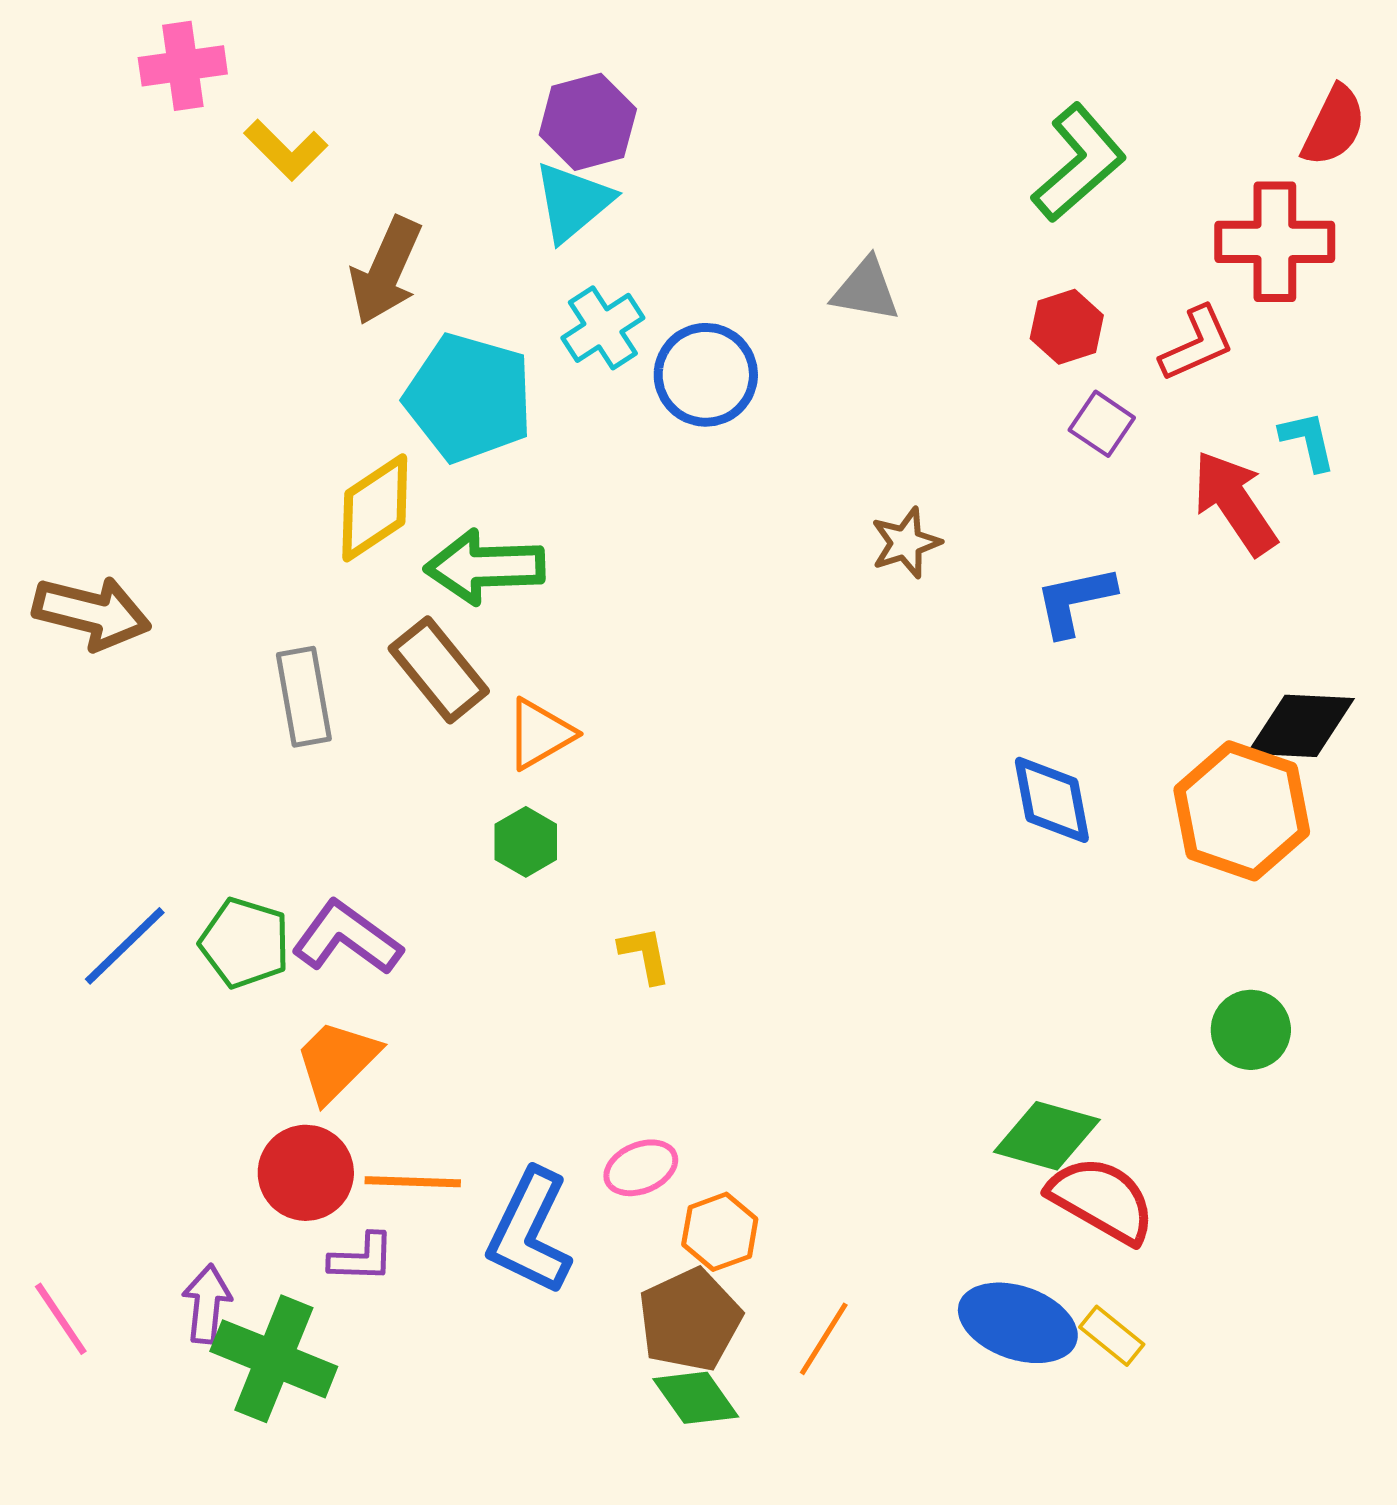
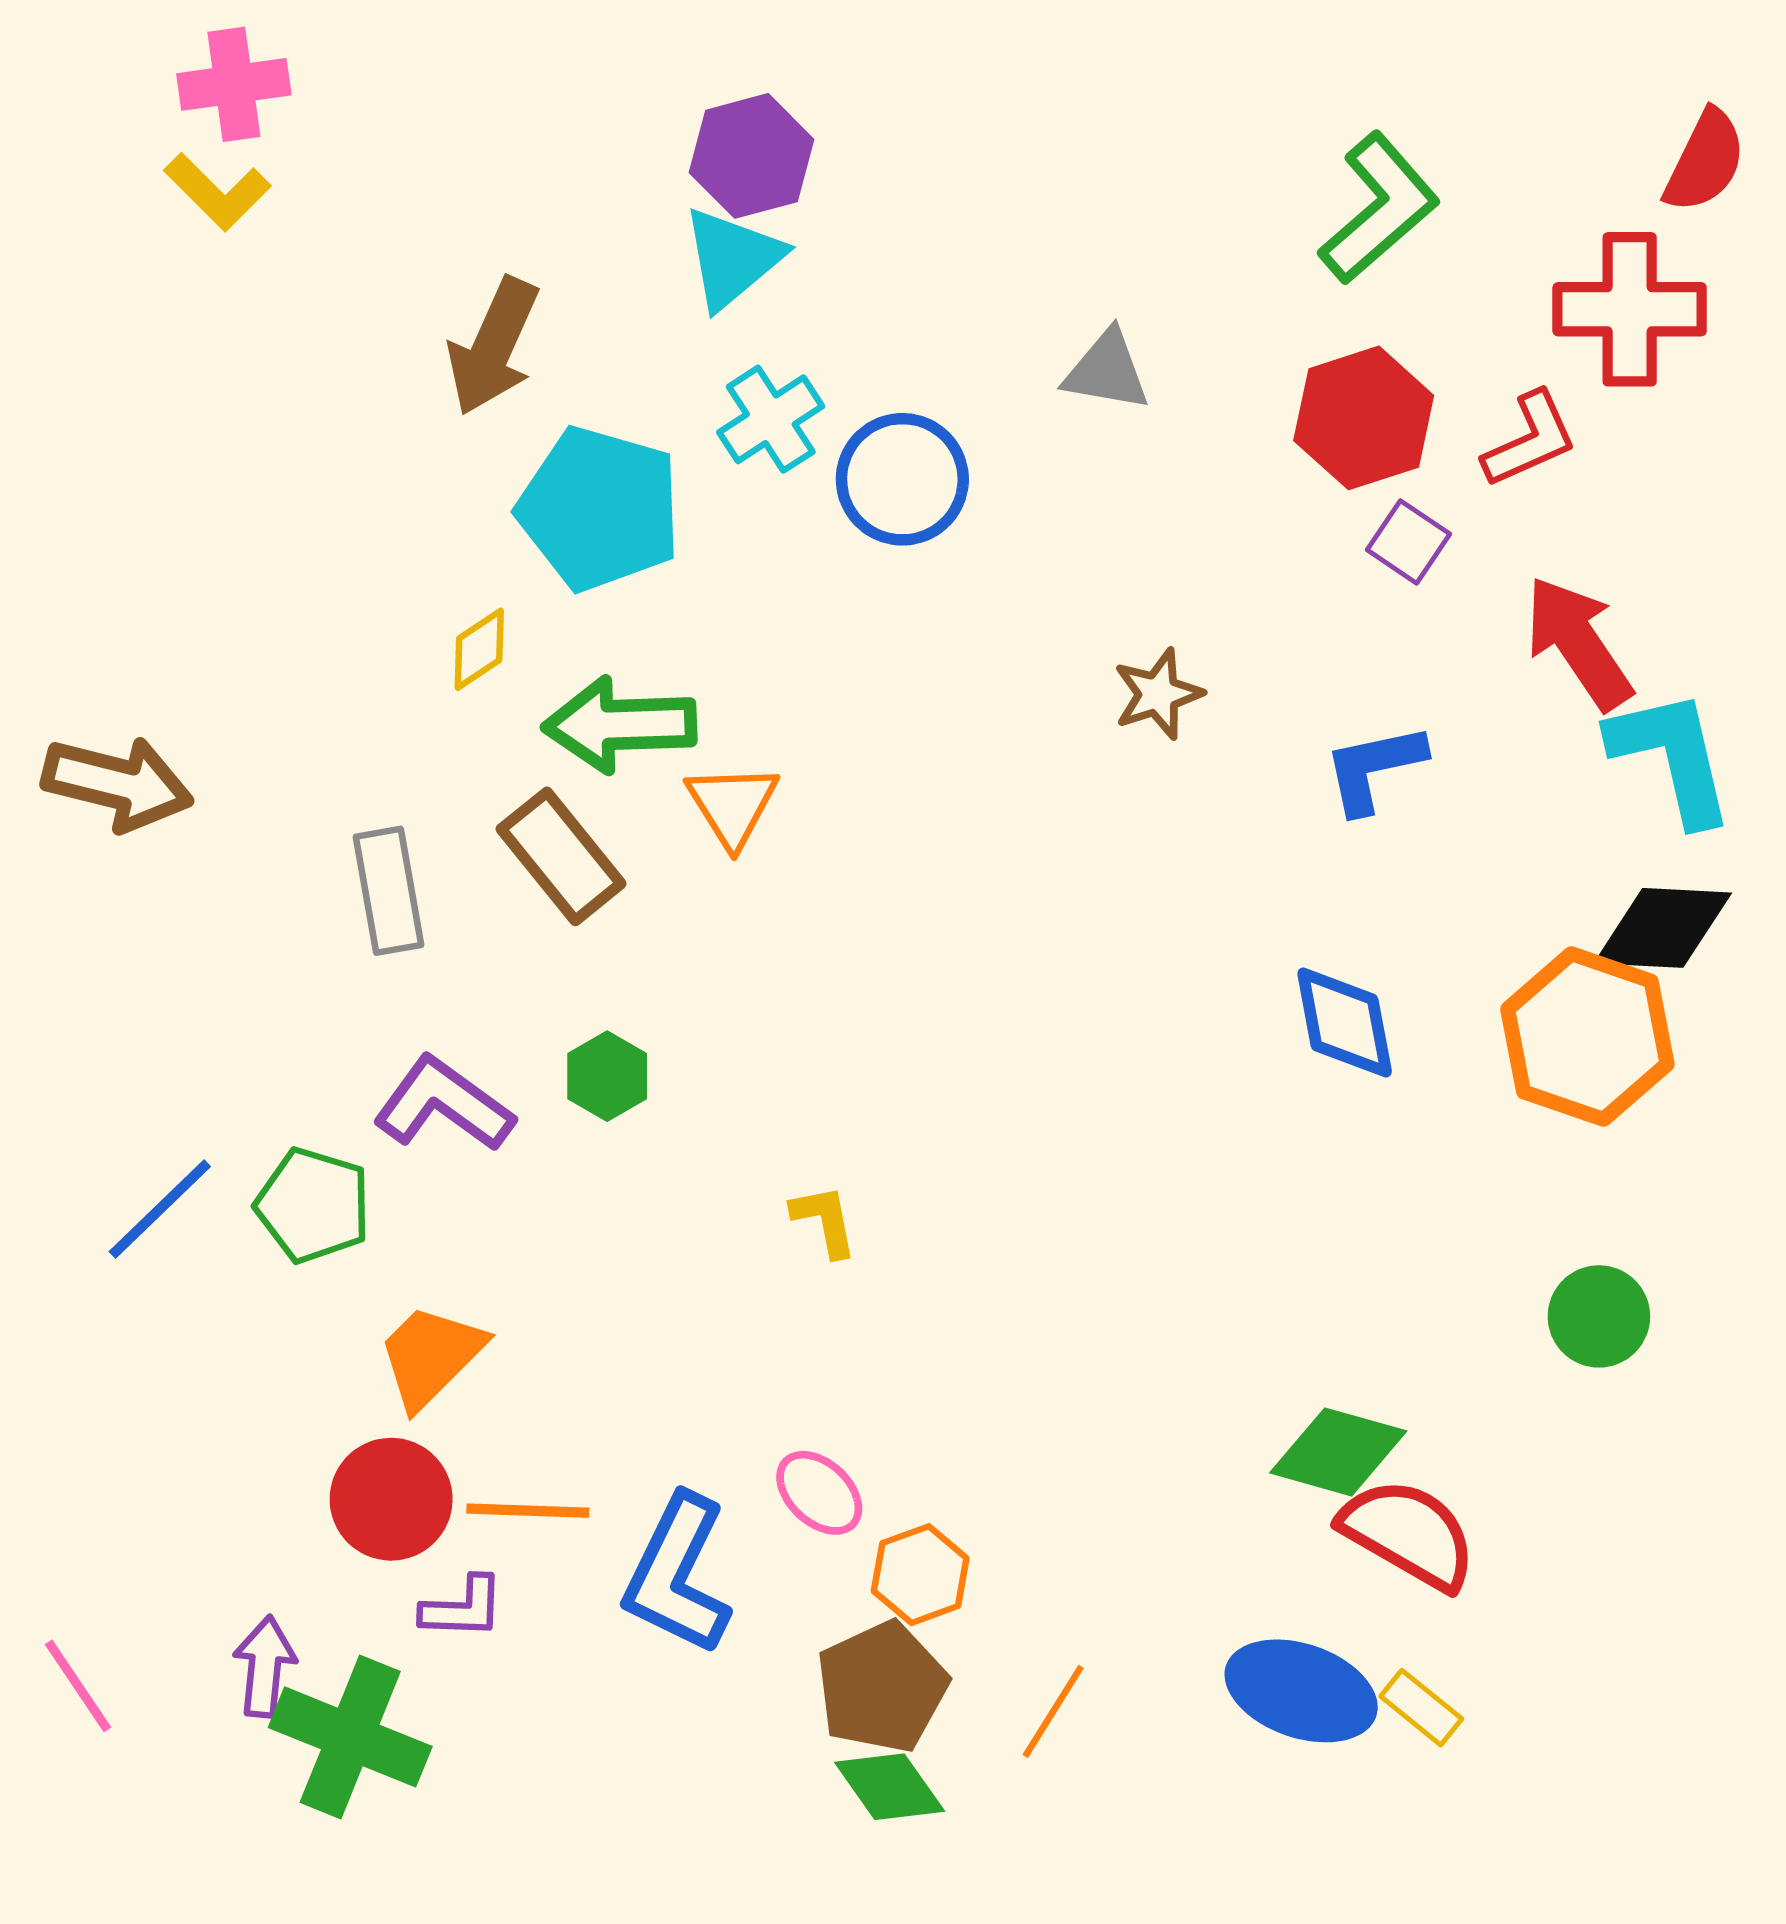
yellow L-shape: (286, 150) -> (217, 192), moved
red hexagon: (1067, 327) -> (1364, 418), size x1.5
cyan L-shape: (1308, 441) -> (1672, 757), moved, size x1.8
yellow diamond: (375, 508) -> (479, 649), size x0.6
orange triangle: (540, 734) -> (732, 805), moved, turned -32
green hexagon: (526, 842) -> (607, 1076), moved
purple L-shape: (347, 938) -> (444, 1104), moved
pink ellipse: (641, 1168) -> (819, 1493), turned 66

